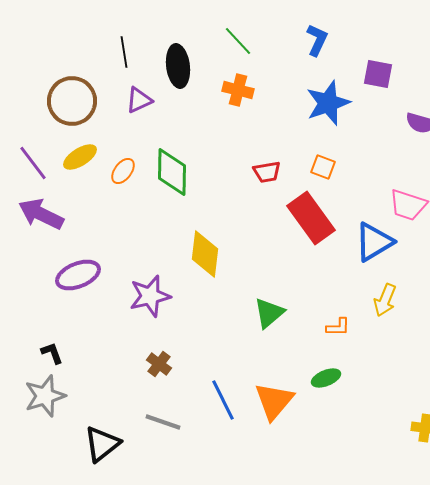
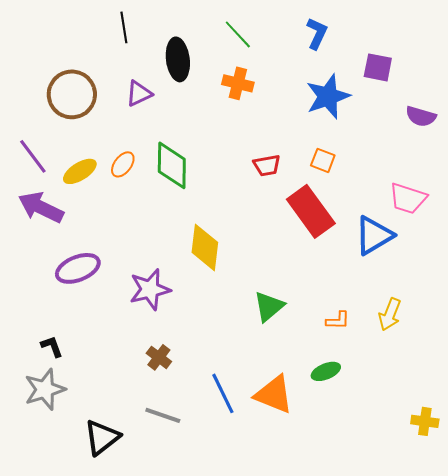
black line: (124, 52) -> (124, 27), moved
yellow ellipse: (80, 157) -> (80, 171), moved
yellow arrow: (385, 300) -> (390, 314), moved
orange triangle: (274, 401) -> (274, 394), turned -48

